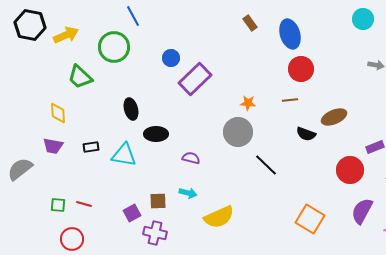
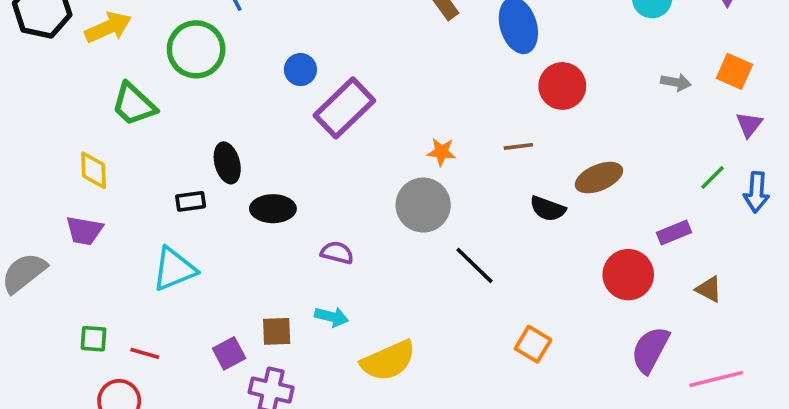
red circle: (301, 69) -> (562, 86), moved
black rectangle: (91, 147) -> (191, 201), moved
cyan triangle: (124, 155) -> (174, 269), moved, turned -32
red line: (84, 204) -> (145, 353), moved
orange square: (310, 219) -> (533, 344), moved, size x0.7

